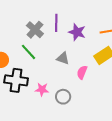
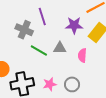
purple star: (77, 32) -> (74, 25), moved
green line: (28, 52) -> (39, 51), moved

